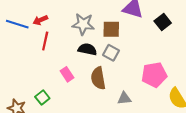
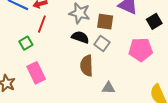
pink rectangle: (67, 74) -> (36, 73), moved, size x1.5
pink pentagon: (154, 75) -> (141, 50), moved
green square: (42, 98) -> (26, 43), moved

